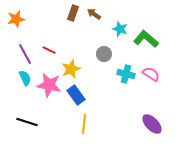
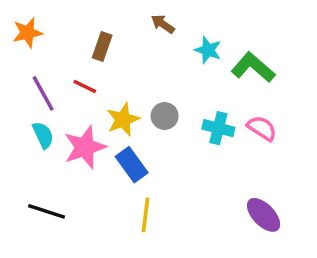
brown rectangle: (73, 13) -> (102, 47), moved
gray circle: (104, 54) -> (165, 116), moved
pink star: (49, 85) -> (85, 147), turned -30

